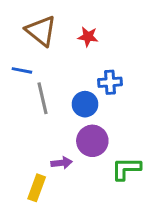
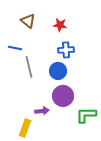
brown triangle: (41, 31) -> (28, 21), size x0.7
blue cross: (110, 82) -> (66, 50), moved

